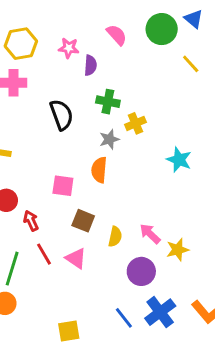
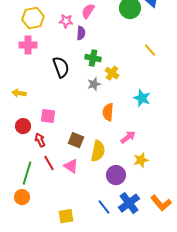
pink semicircle: (117, 35) -> (88, 11), moved, turned -105
yellow line: (191, 64) -> (150, 50), moved
yellow cross: (135, 123) -> (112, 73), turned -32
orange semicircle: (99, 170) -> (108, 112), moved
pink square: (63, 186) -> (48, 116), moved
pink arrow: (150, 234) -> (128, 137), moved, turned 98
yellow semicircle: (115, 237) -> (98, 151), size x1.5

